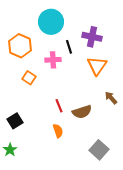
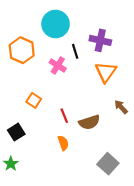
pink cross: (53, 60) -> (58, 65), turned 35
orange square: (29, 78) -> (34, 100), moved

